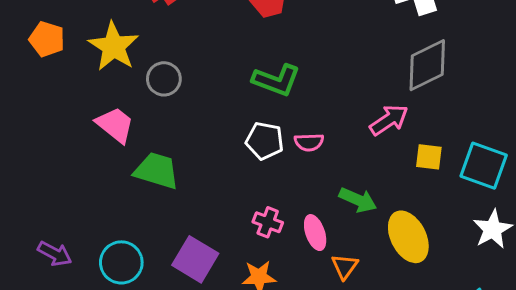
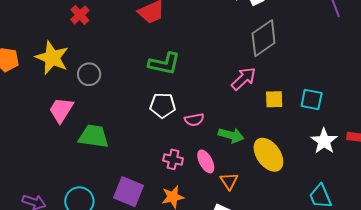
pink trapezoid: (115, 125) -> (61, 110), turned -88
pink semicircle: (309, 142) -> (194, 120), moved
cyan square: (484, 166) -> (312, 100), size x0.7

